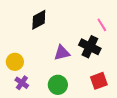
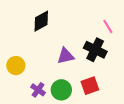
red square: (99, 81) -> (90, 86), moved
purple cross: (22, 83) -> (38, 90), moved

